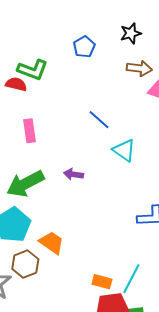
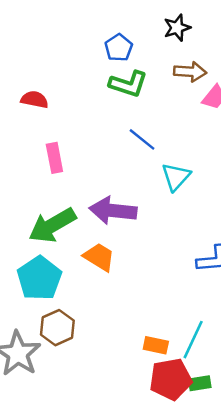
green L-shape: (33, 70) -> (128, 84), moved
cyan triangle: (124, 150) -> (176, 177), turned 40
purple arrow: (73, 174) -> (113, 211), size x1.8
orange trapezoid: (52, 243) -> (99, 257), moved

